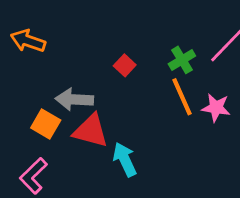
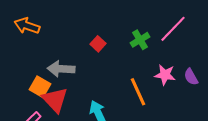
orange line: (182, 97) -> (138, 92), moved
red triangle: (91, 131) -> (55, 100), moved, turned 32

